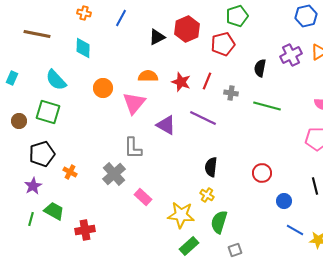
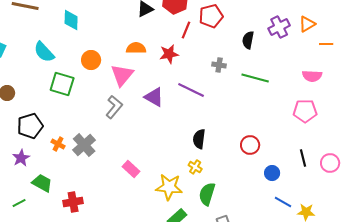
red line: (207, 81) -> (186, 30), moved
red star: (181, 82) -> (169, 54), turned -30
green square: (48, 112) -> (62, 84), moved
gray L-shape: (133, 148) -> (114, 107), moved, turned -140
gray cross: (114, 174) -> (84, 145), moved
green line: (31, 219) -> (19, 203), moved, turned 48

